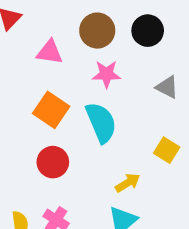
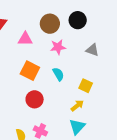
cyan semicircle: (101, 122) -> (58, 74), size x0.6
yellow square: (167, 150) -> (86, 86), moved

